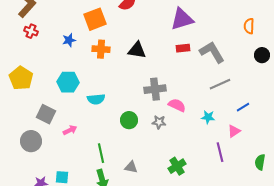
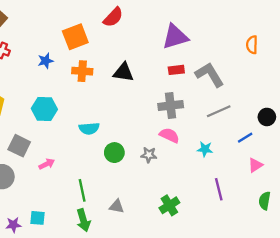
black circle: (262, 55) -> (267, 117), moved
gray cross: (155, 89) -> (171, 106), moved
cyan semicircle: (96, 99) -> (89, 128), moved
pink triangle: (234, 131) -> (255, 165), moved

